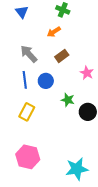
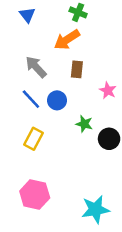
orange arrow: (54, 32) -> (67, 40), size x1.5
brown rectangle: (62, 56) -> (77, 69), turned -48
blue line: (25, 80) -> (31, 99), turned -36

